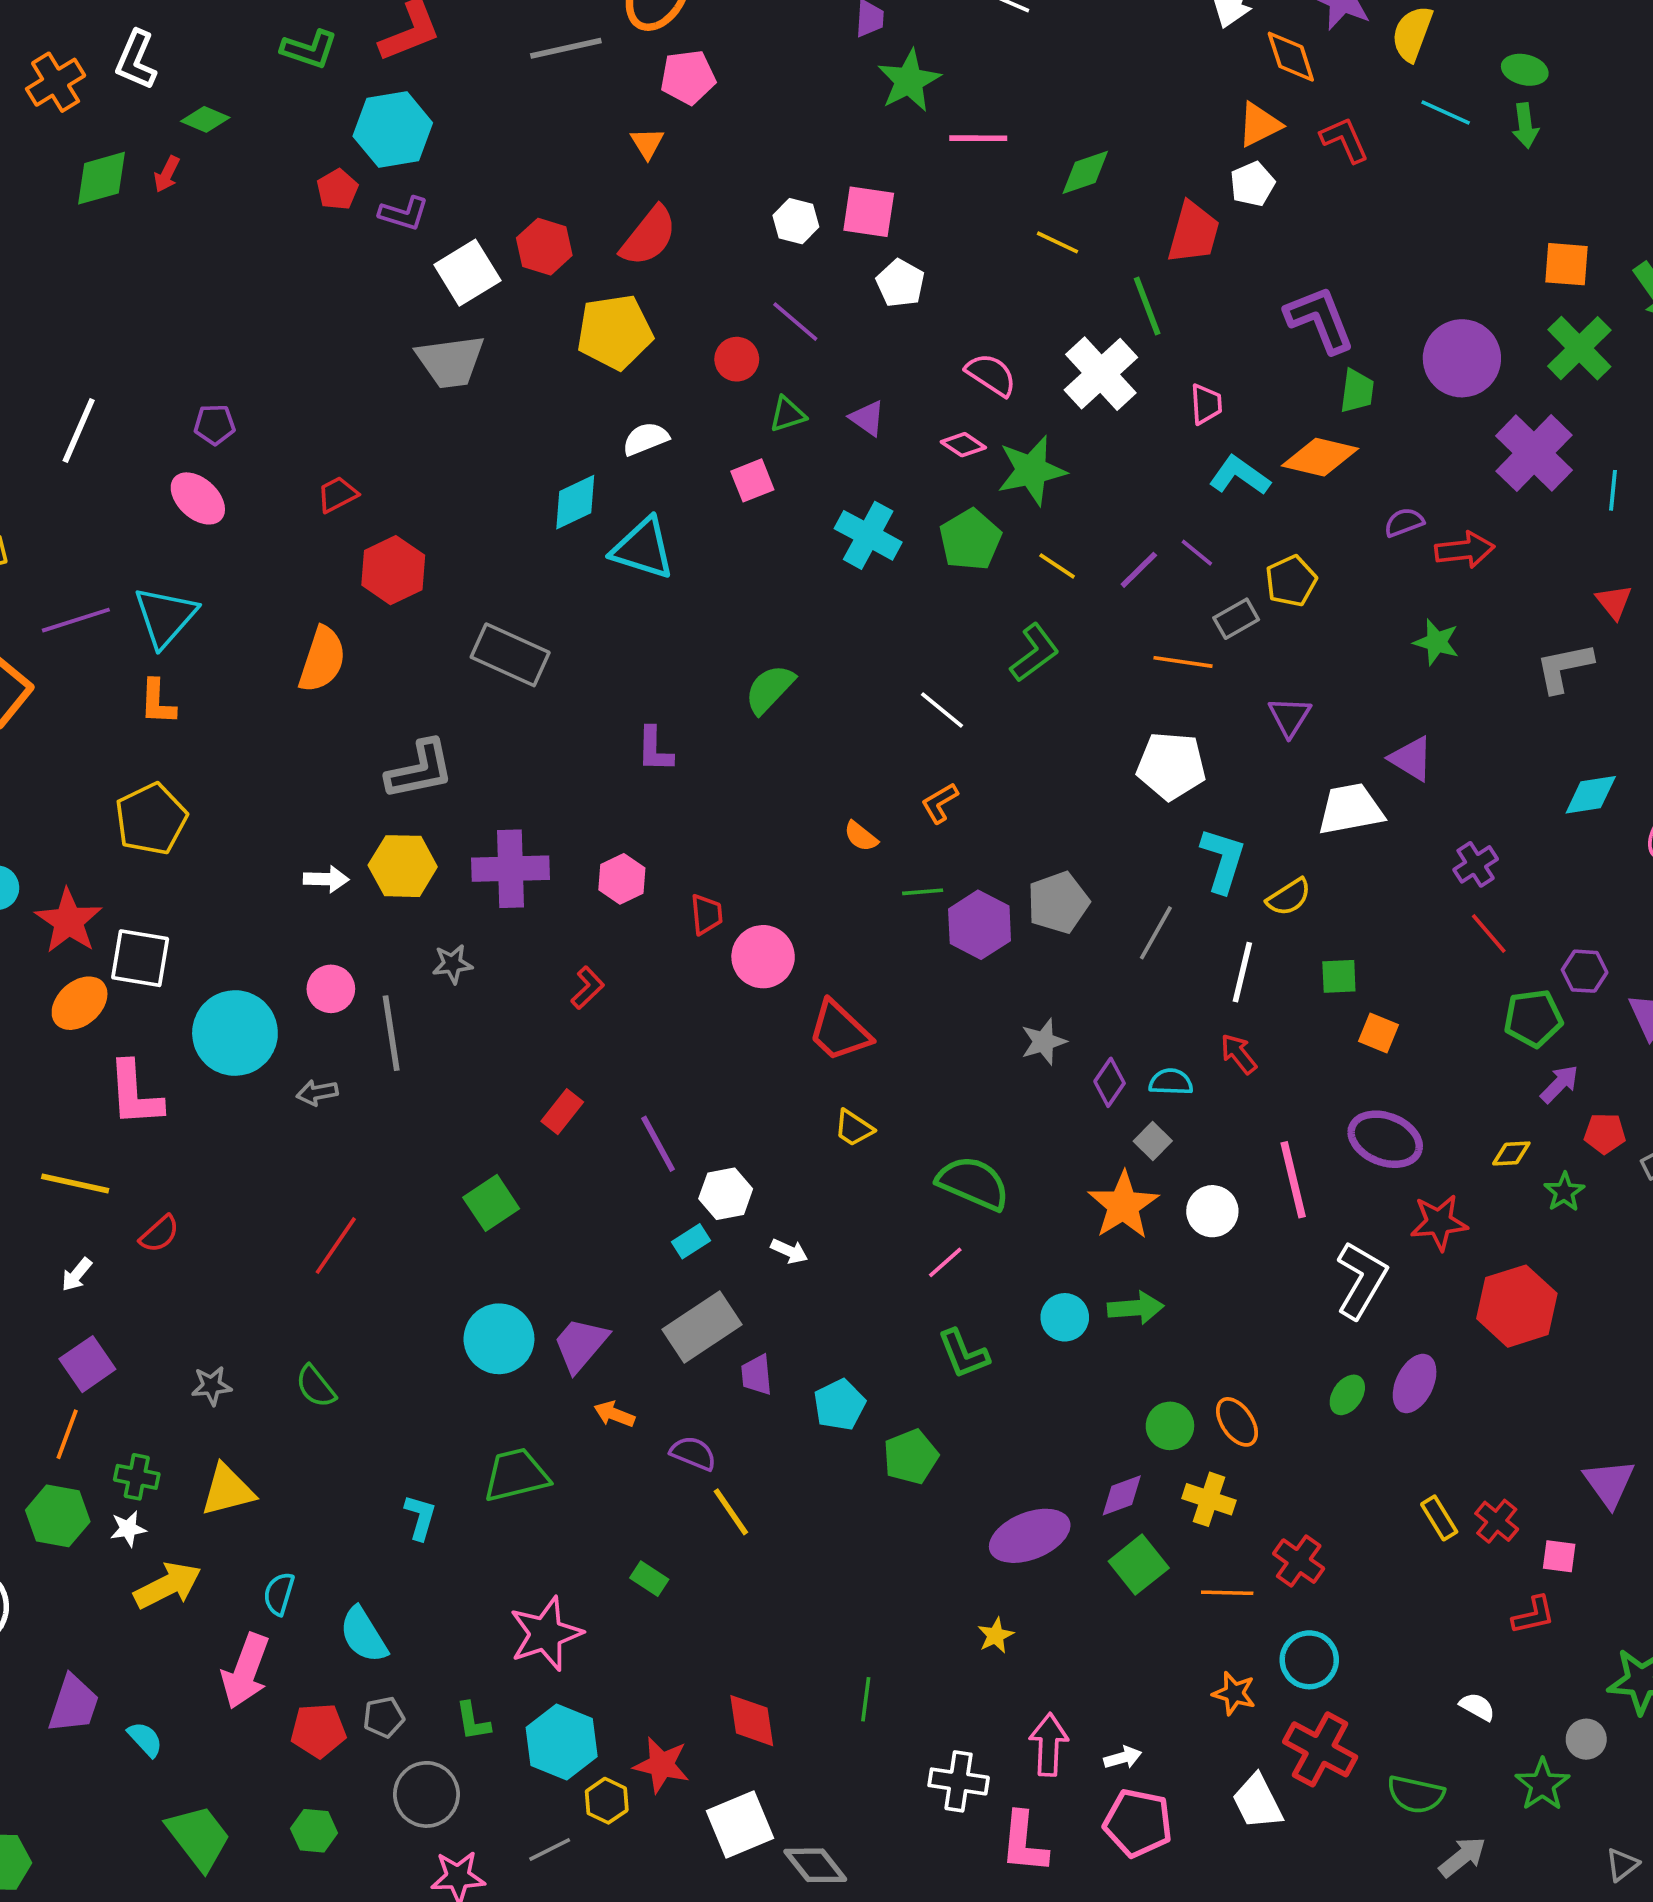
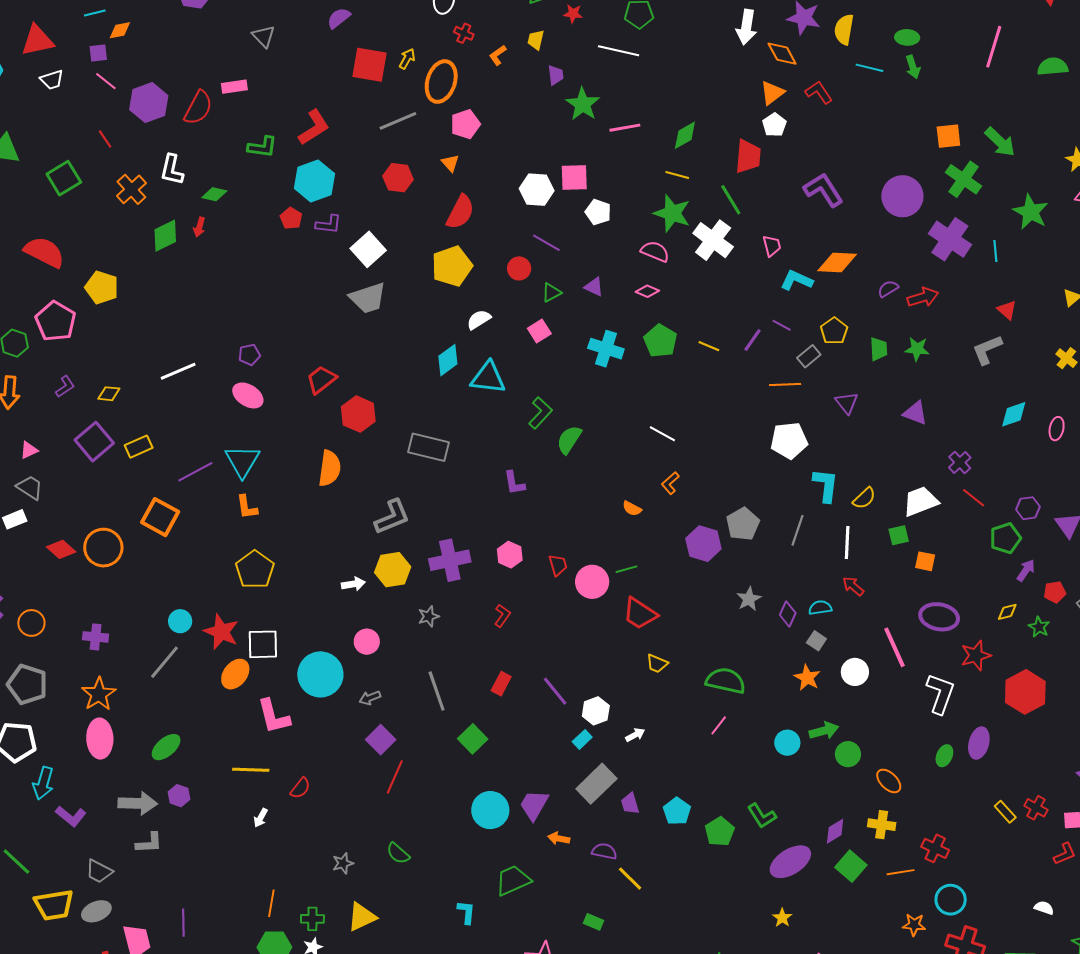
white hexagon: (796, 221) -> (537, 190), size x1.4
red hexagon: (544, 247) -> (398, 178), moved
green trapezoid: (1357, 391) -> (879, 349), moved
white line: (79, 430) -> (178, 371), turned 54
green star: (1032, 470) -> (672, 213), moved, turned -30
red trapezoid: (337, 494) -> (321, 380), size x1.4
green L-shape: (1035, 653) -> (540, 413), moved
white trapezoid: (1350, 809) -> (920, 501), moved
green line: (923, 892) -> (627, 569), moved
gray line: (391, 1033) -> (437, 691), moved
orange star: (1123, 1205) -> (807, 678), size x0.7
white arrow: (789, 1251) -> (635, 735), turned -42
green L-shape: (963, 1354) -> (762, 816), moved
purple square: (87, 1364) -> (381, 740), moved
green circle: (1170, 1426) -> (848, 754), moved

